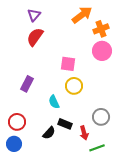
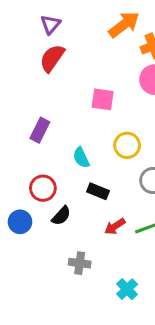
yellow circle: (74, 86) -> (127, 145), moved
red circle: (17, 122) -> (43, 188), moved
black semicircle: (49, 133) -> (61, 216), moved
red arrow: (84, 133) -> (115, 226), moved, turned 72

